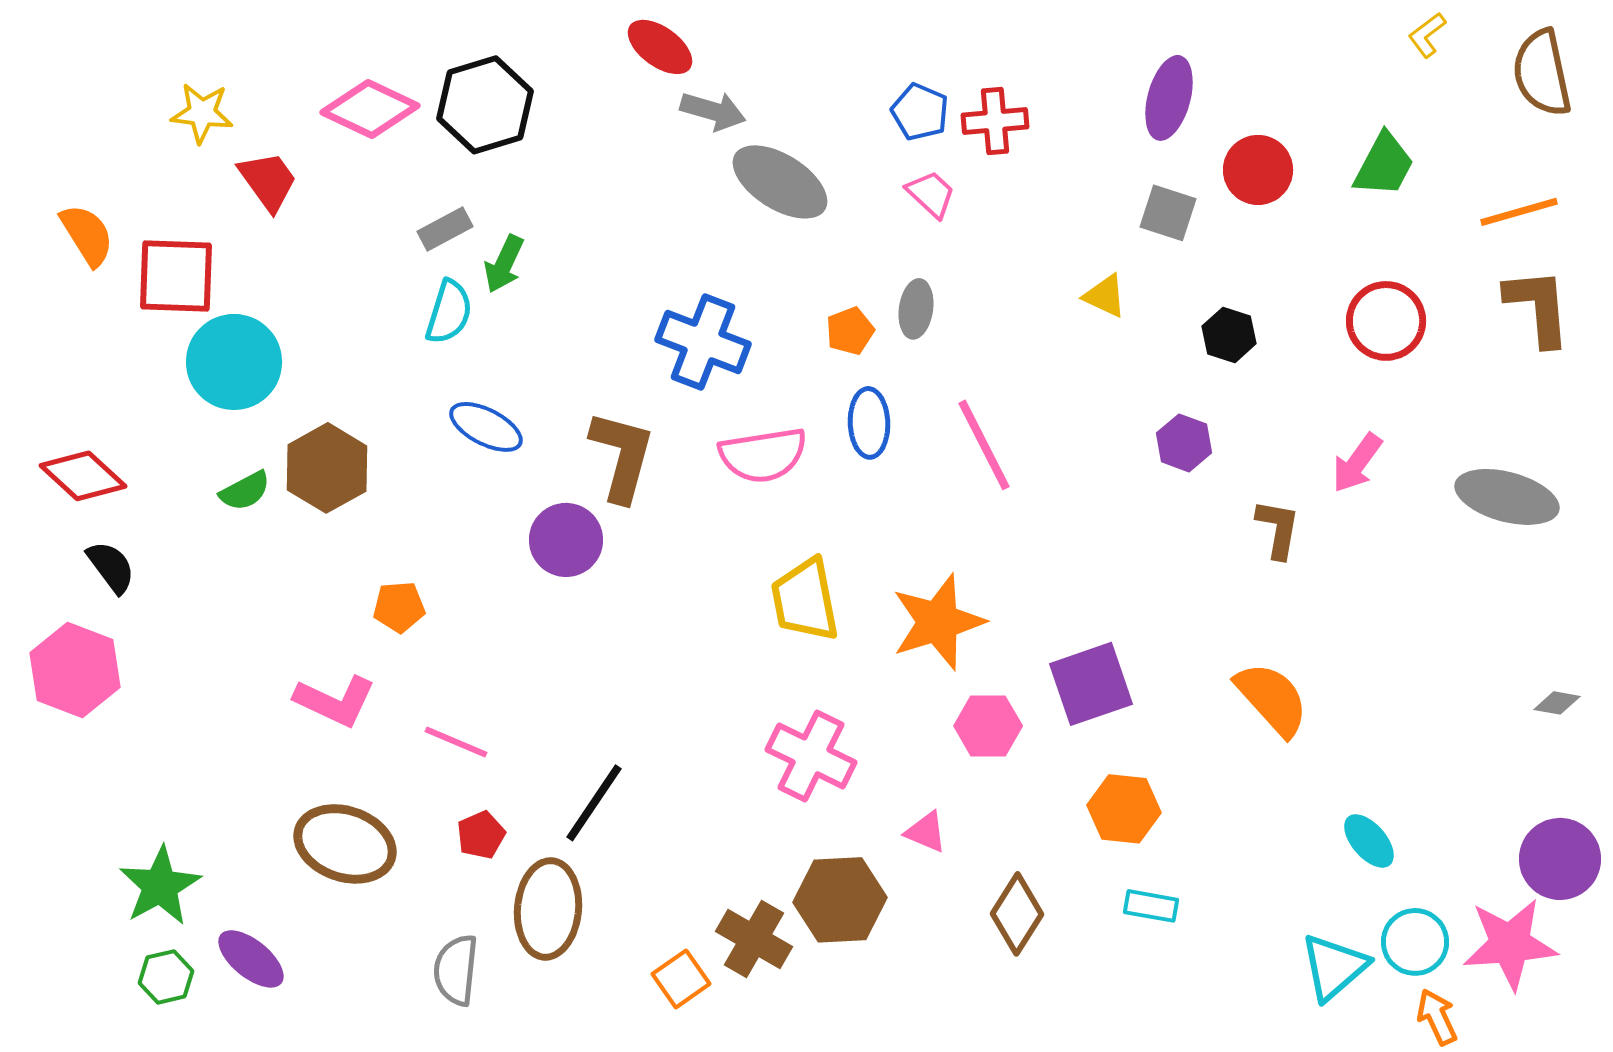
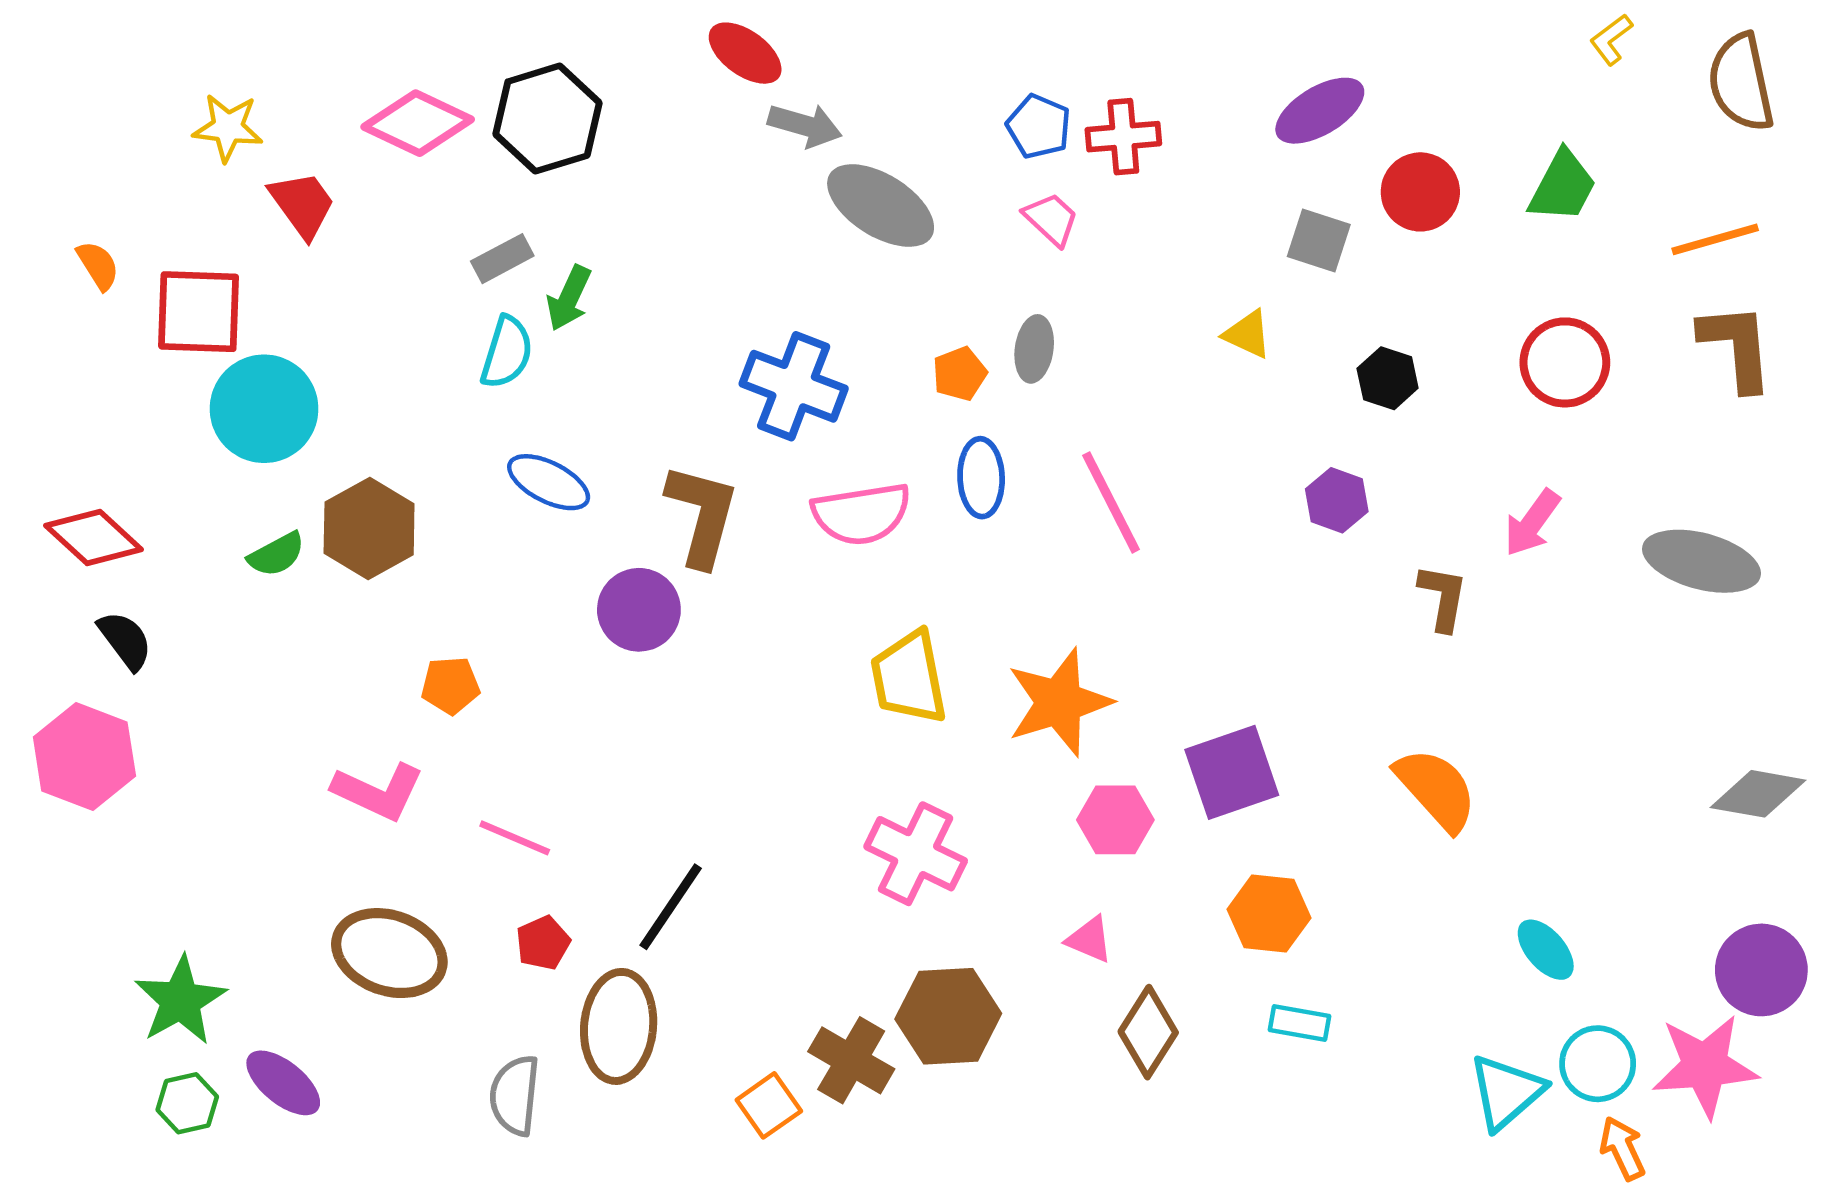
purple ellipse: (1169, 98) -> (1320, 111), turned 44
orange semicircle: (87, 235) -> (98, 265), size x0.7
gray diamond: (1557, 703) -> (1758, 794), size x1.8
pink triangle: (926, 832) -> (1089, 939), moved

